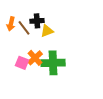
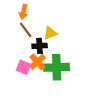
black cross: (37, 21) -> (40, 46), moved
orange arrow: (11, 24) -> (23, 12), moved

